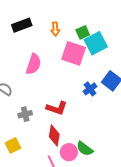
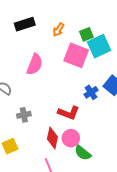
orange arrow: (55, 29) -> (59, 30), turned 32
red L-shape: (57, 108) -> (69, 113), moved
pink circle: (69, 152) -> (71, 138), moved

